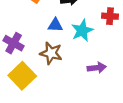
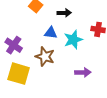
yellow square: (22, 76) -> (19, 74), turned -35

